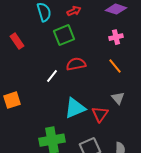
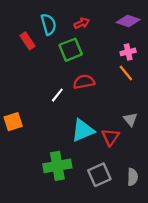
red rectangle: (17, 41) -> (28, 41), moved
orange line: (115, 66) -> (126, 73), moved

